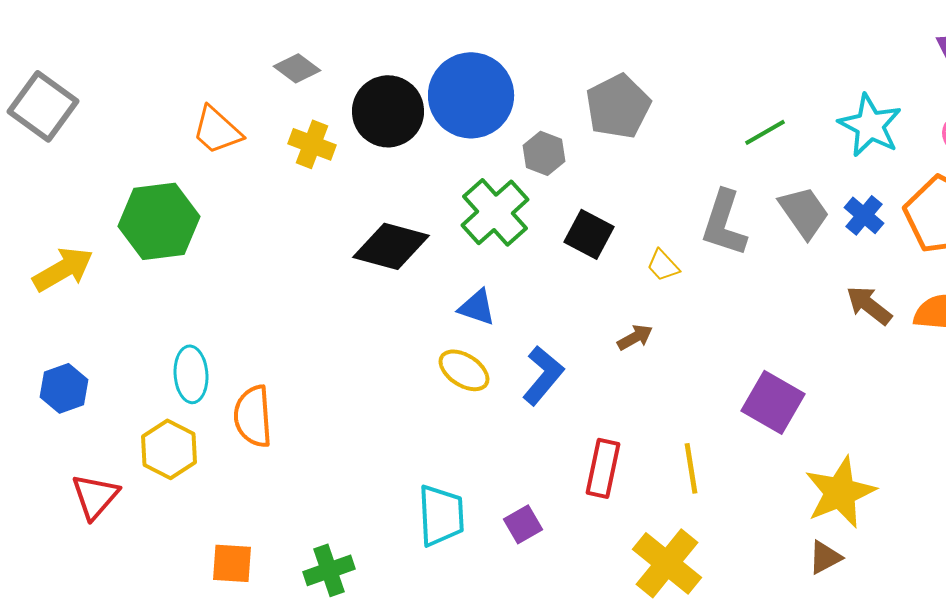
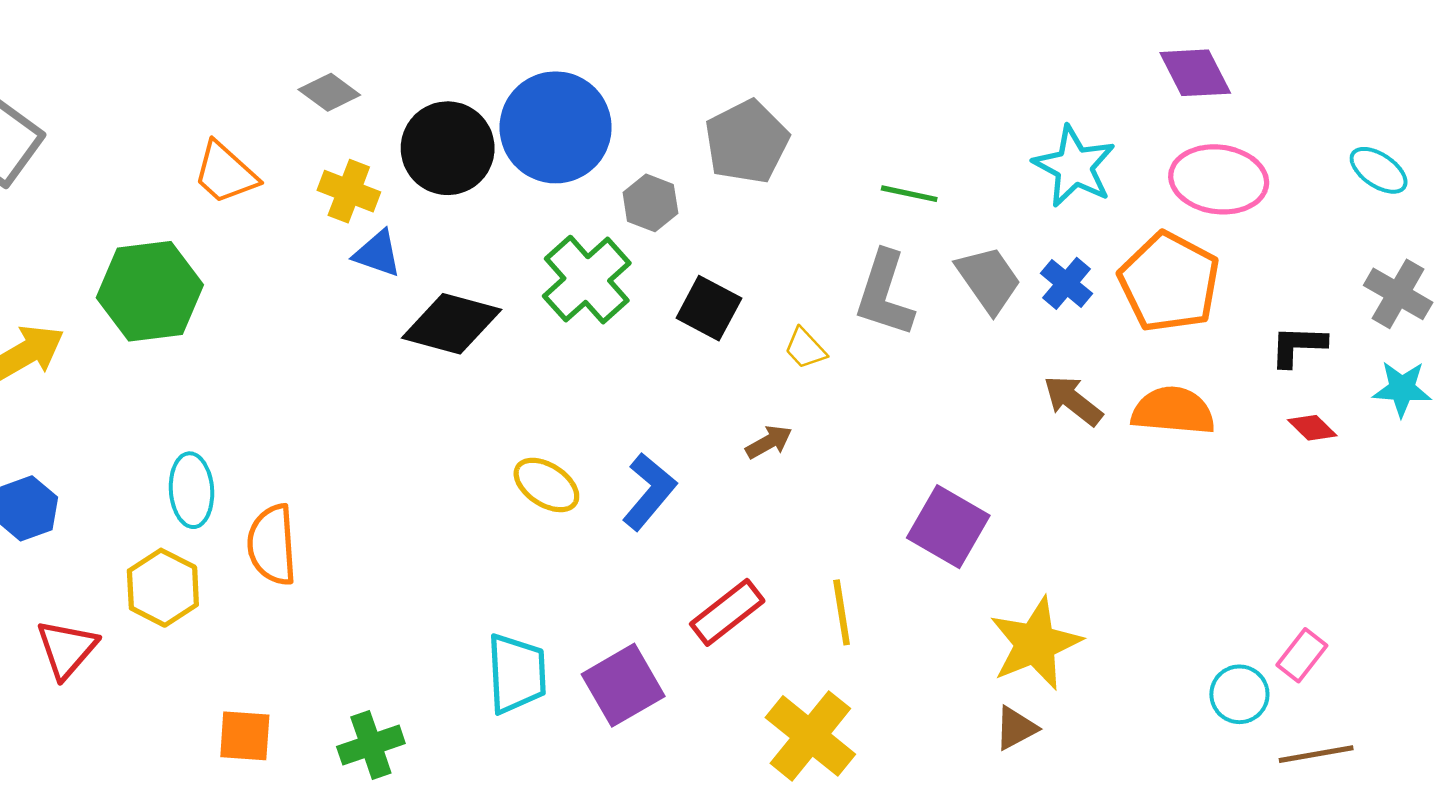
green line: (765, 132) -> (909, 194), moved, turned 42
blue triangle: (477, 307) -> (377, 254), moved
red rectangle: (603, 468) -> (727, 612), turned 40
purple square: (523, 524) -> (623, 685), size x1.6

